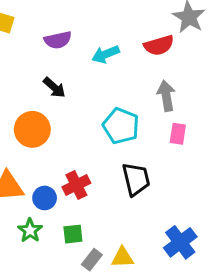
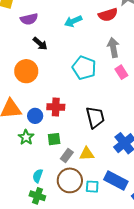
purple semicircle: (58, 40) -> (29, 19), moved
pink rectangle: (178, 134) -> (121, 72), turned -40
black trapezoid: (136, 179) -> (95, 117), moved
red cross: (76, 185) -> (56, 107), turned 30

